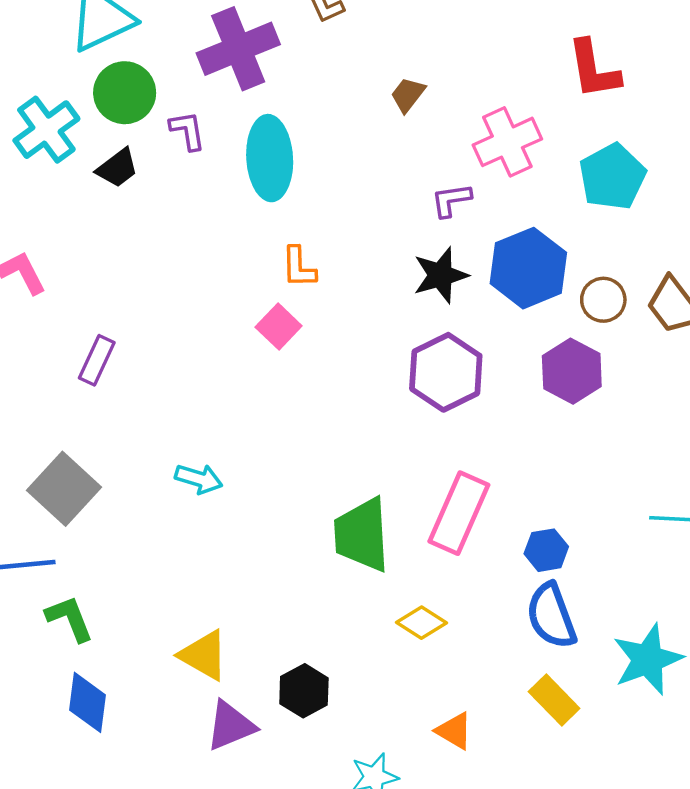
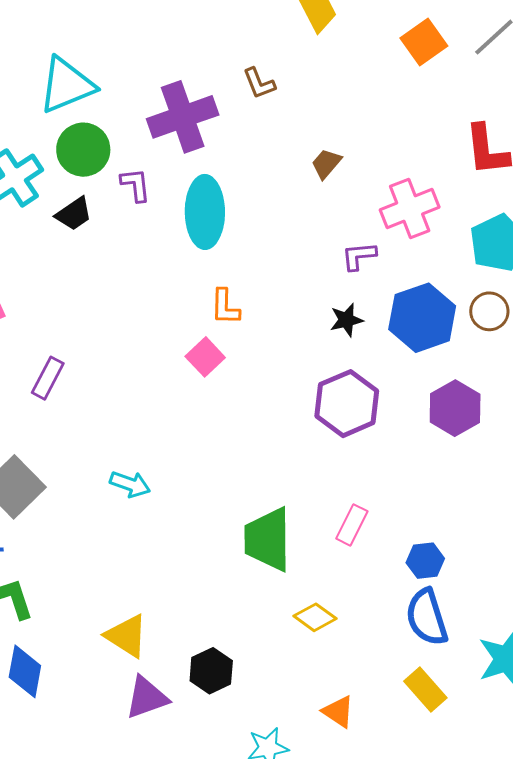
black star: (440, 275) -> (346, 320), size x0.7
brown circle: (603, 300) -> (489, 311), moved
pink rectangle: (459, 513) -> (352, 525), size x0.6

